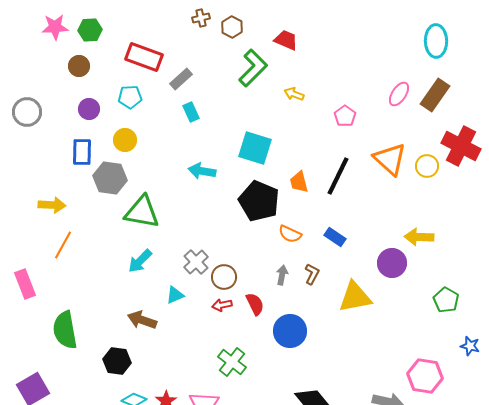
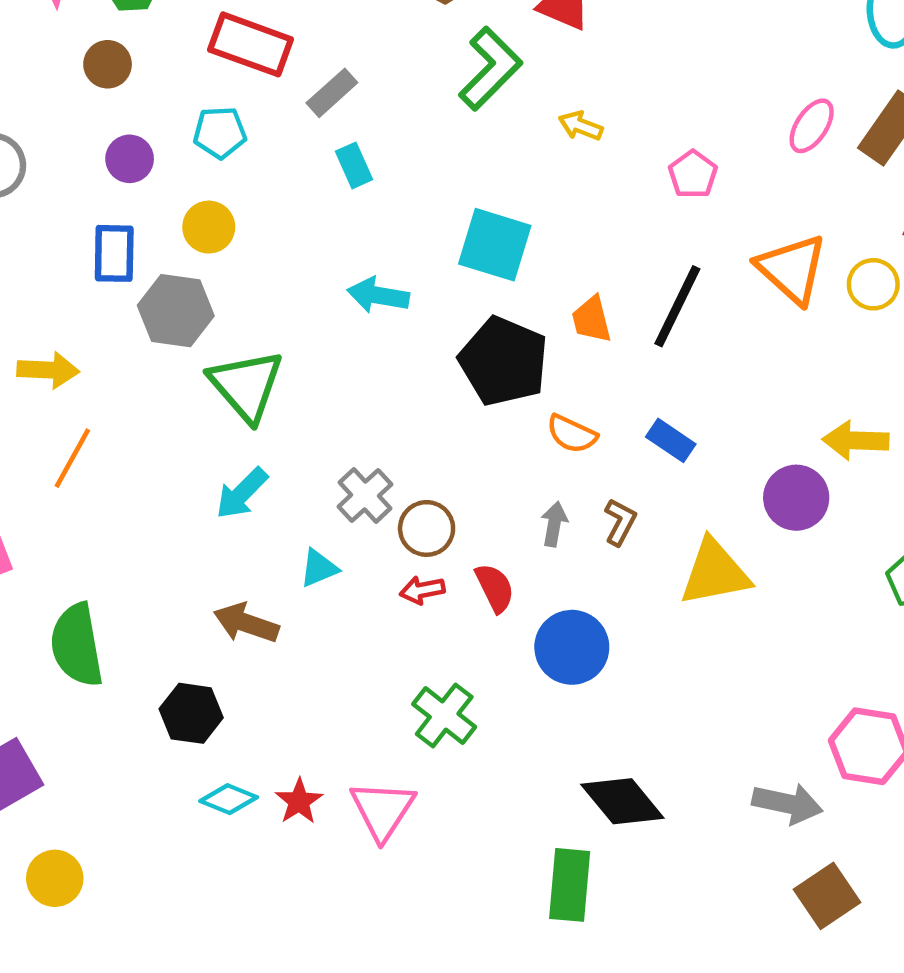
green triangle: (142, 212) -> (246, 385), turned 39

